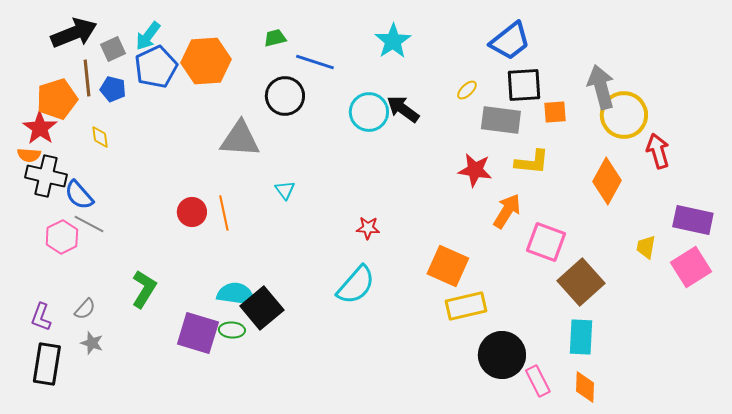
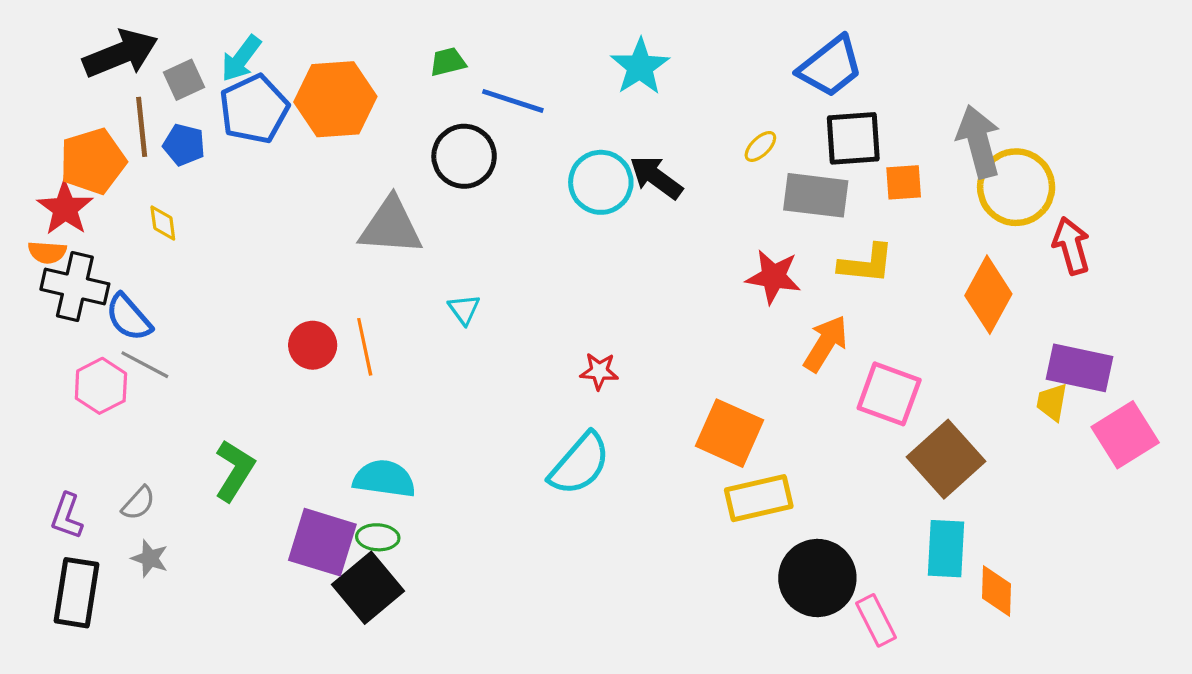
purple rectangle: (693, 220) -> (1080, 368), moved
black square: (262, 308) -> (368, 588), moved
orange diamond: (585, 387) -> (997, 591), moved

